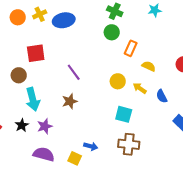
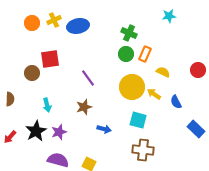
green cross: (115, 11) -> (129, 33), moved
green circle: (112, 32) -> (126, 54), moved
brown circle: (19, 75) -> (32, 73), moved
yellow circle: (118, 81) -> (132, 87), size x1.6
cyan arrow: (33, 99) -> (47, 105), size x0.6
black star: (22, 125) -> (36, 131), size x1.5
blue arrow: (91, 146) -> (104, 129), moved

